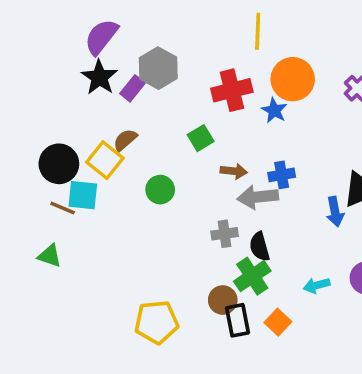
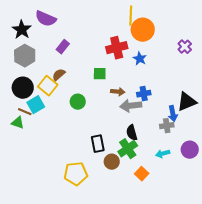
purple semicircle: (101, 37) -> (46, 19), turned -105
gray hexagon: (158, 68) -> (25, 56), moved
black star: (99, 77) -> (22, 30), moved
orange circle: (293, 79) -> (143, 30), moved
green square: (201, 138) -> (100, 74), turned 32
cyan square: (83, 195) -> (36, 105), turned -36
gray cross: (225, 234) -> (167, 126), moved
green triangle: (50, 256) -> (18, 123), moved
black rectangle: (237, 320) -> (98, 144), moved

